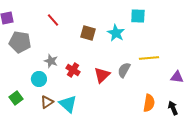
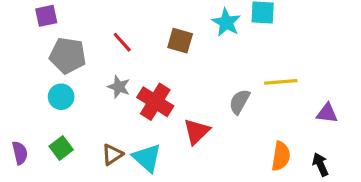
red line: (53, 20) -> (122, 42), moved
cyan star: (116, 33) -> (226, 22), moved
red cross: (73, 70) -> (155, 102), size x1.5
red triangle: (102, 75) -> (197, 131), moved
cyan circle: (39, 79) -> (61, 97), moved

